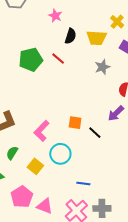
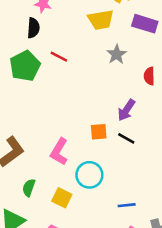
black semicircle: (71, 36) -> (33, 28), moved
purple arrow: (116, 113) -> (126, 110), moved

